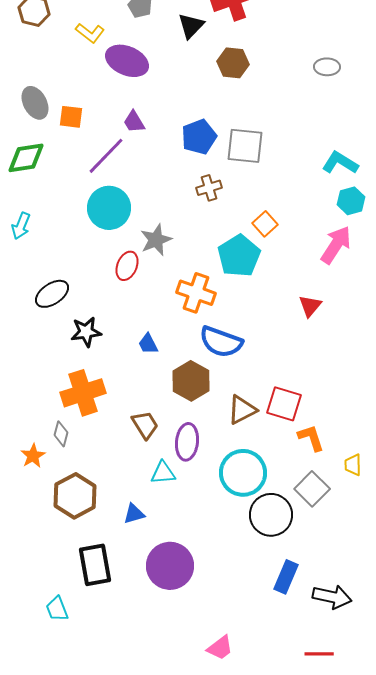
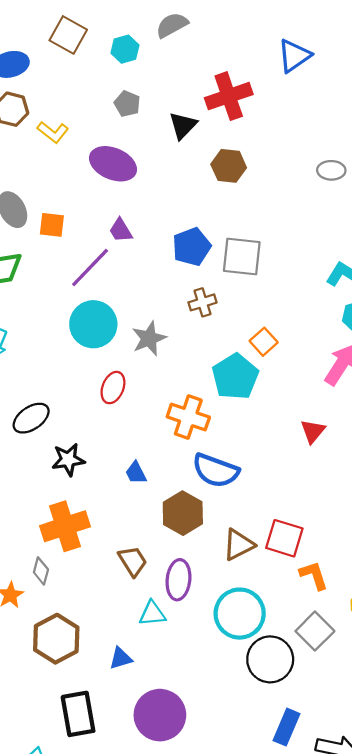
yellow L-shape: (90, 33) -> (53, 132), moved
gray star: (156, 240) -> (149, 338), moved

